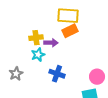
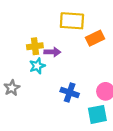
orange rectangle: (70, 31) -> (95, 38), moved
blue cross: (57, 74) -> (70, 92), moved

